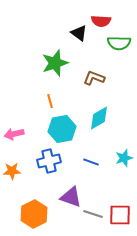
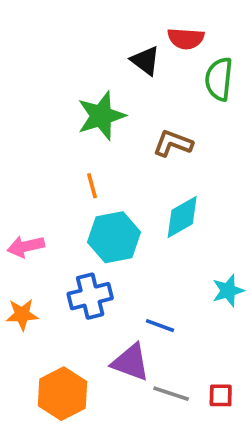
green semicircle: (119, 43) -> (219, 79), turned 95
blue line: (91, 162) -> (160, 326), moved
red square: (120, 215) -> (221, 395), size x0.6

